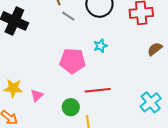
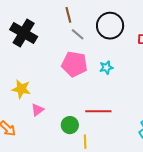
pink pentagon: (72, 61) -> (74, 64), moved
yellow star: (13, 88) -> (21, 89), moved

